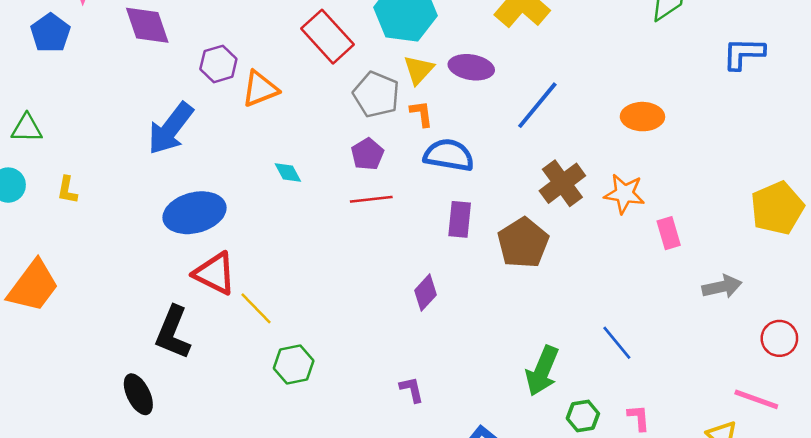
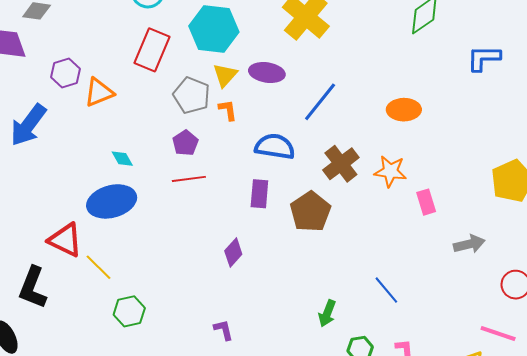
red rectangle: (327, 37) -> (152, 50), turned 66
blue semicircle: (449, 155) -> (275, 147), moved
blue ellipse: (195, 213) -> (112, 201), moved
green arrow: (542, 371) -> (327, 313), size x0.7

